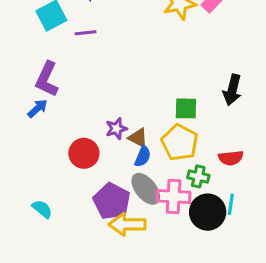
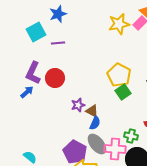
green square: (186, 108) -> (123, 92), turned -35
yellow pentagon: (180, 142) -> (119, 75), moved
red circle: (84, 153) -> (55, 78), moved

